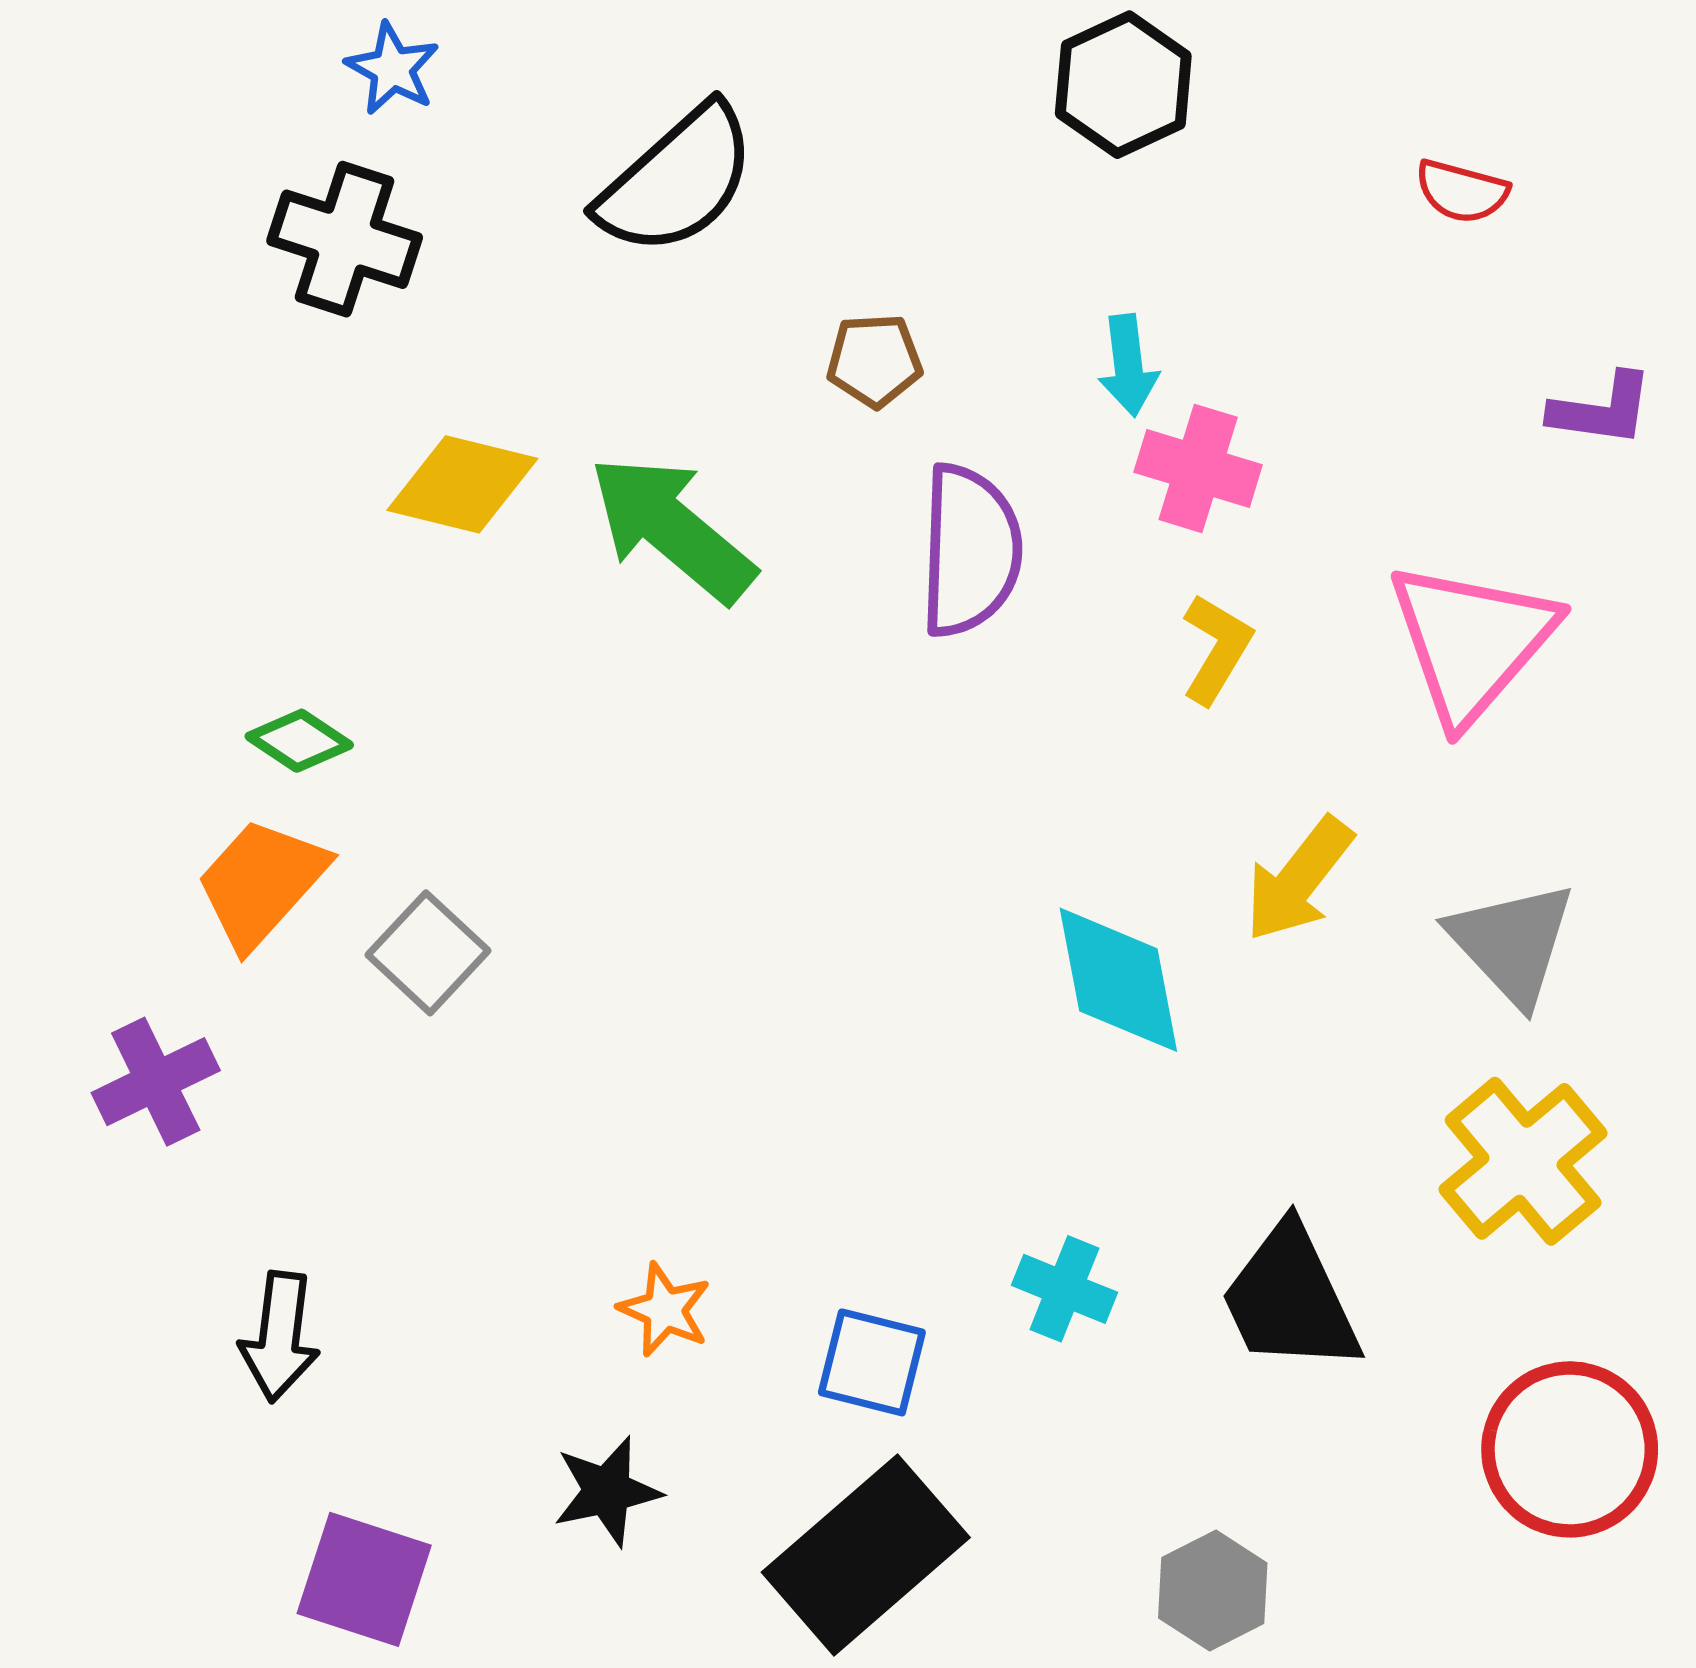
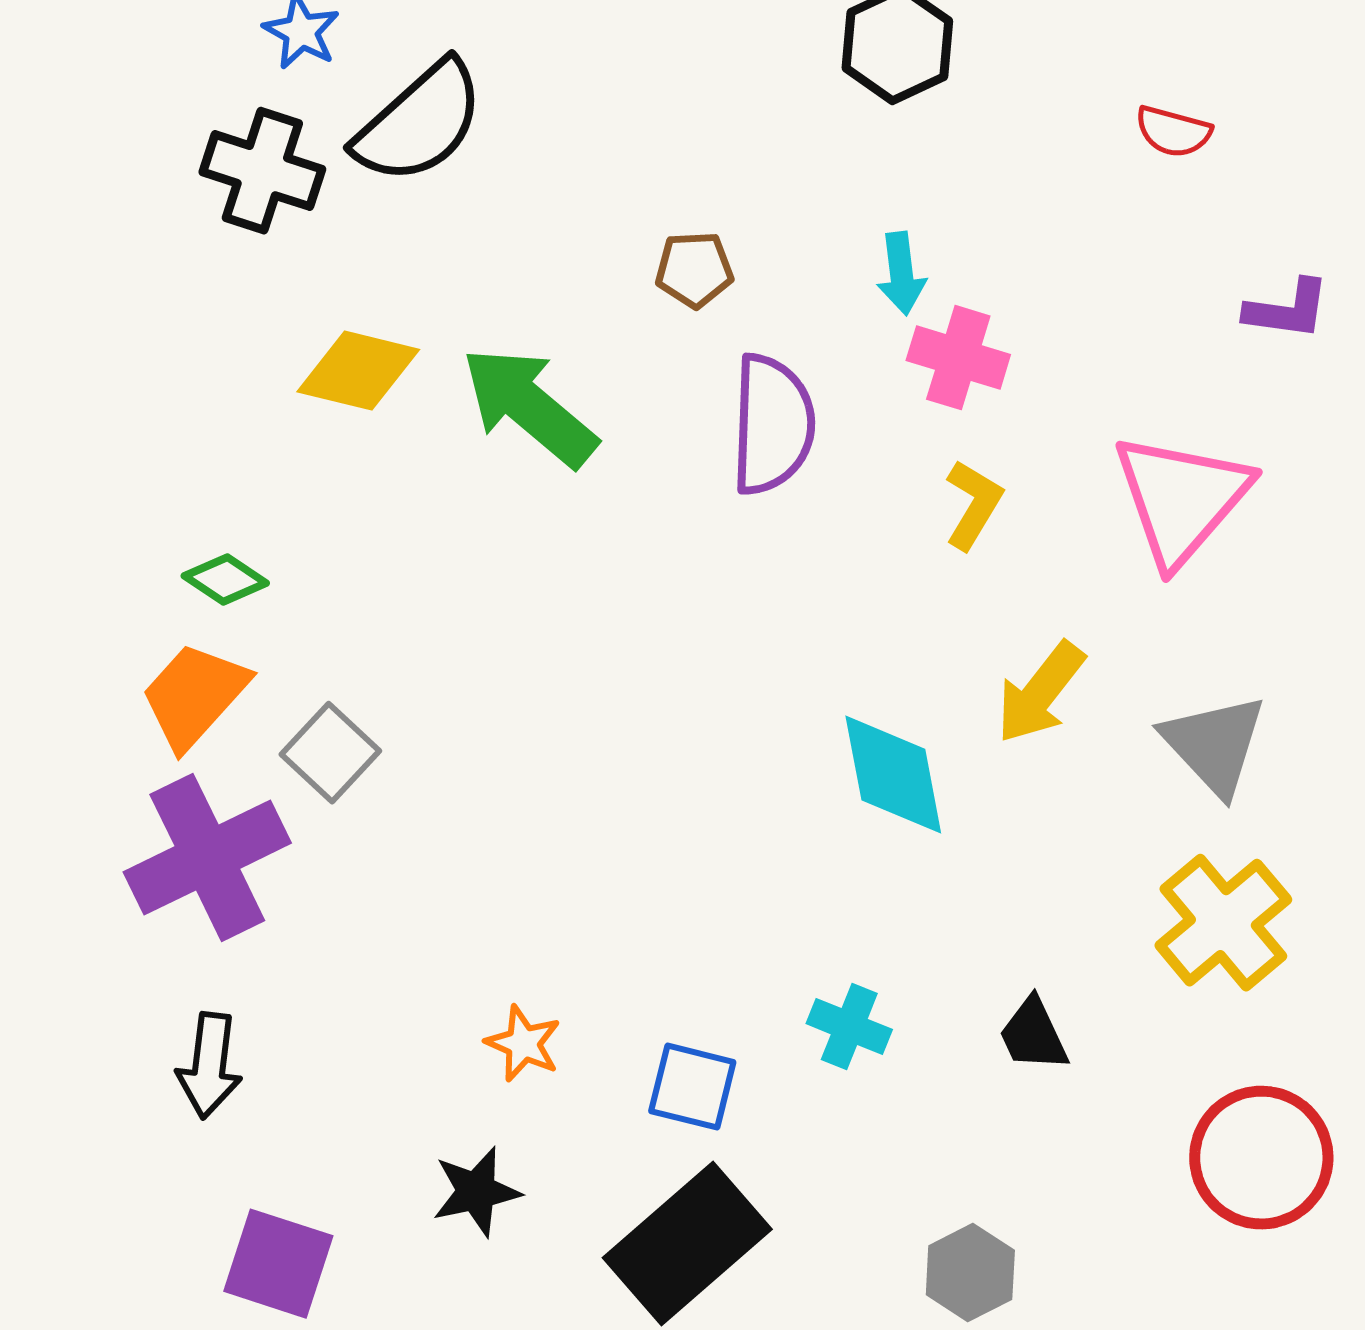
black semicircle: (677, 180) -> (419, 123), moved
purple cross: (156, 1082) -> (207, 858), moved, size x1.6
black trapezoid: (1290, 1299) -> (1033, 1035), size x0.6

